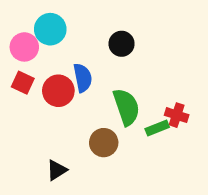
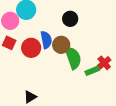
red cross: (177, 115) -> (104, 63), turned 32
brown circle: (104, 143) -> (61, 45), moved

